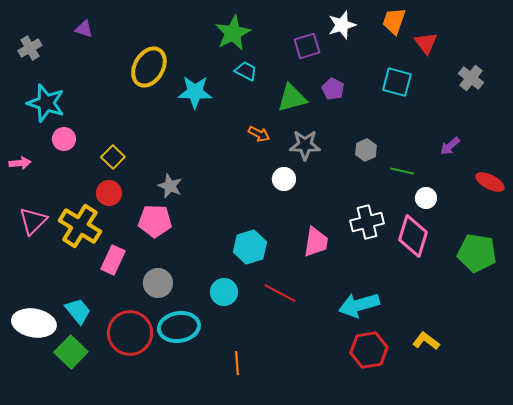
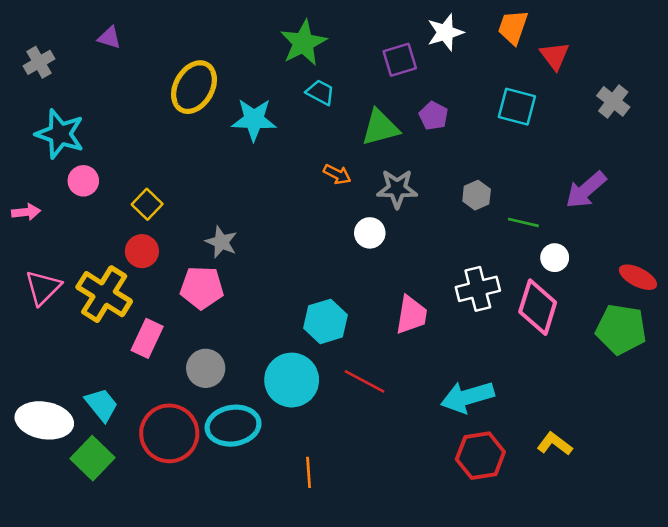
purple arrow: (450, 146) -> (586, 190), size x1.6
red ellipse: (490, 182) -> (638, 277), moved
cyan circle: (224, 292) -> (292, 380), size x1.5

